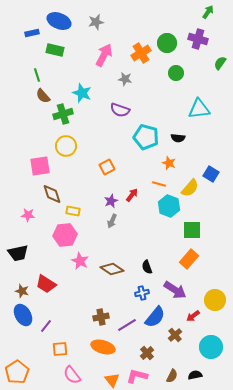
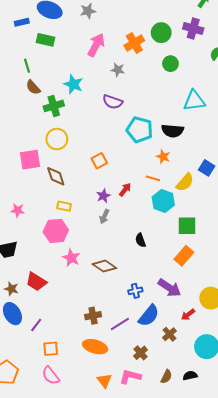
black semicircle: (178, 138) -> (173, 131), size x1.5
brown diamond: (52, 194) -> (56, 176), moved
black semicircle: (147, 267) -> (141, 240), moved
pink semicircle: (72, 375) -> (51, 376), moved

